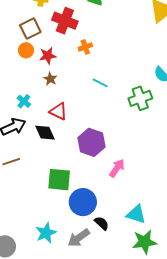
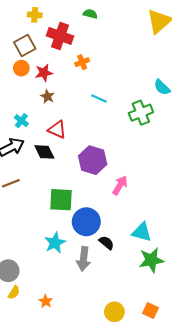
cyan star: (46, 233) -> (55, 243), moved
gray arrow: (79, 238) -> (84, 259), turned -45

